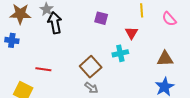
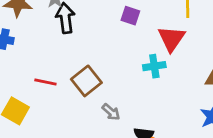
red triangle: (131, 33) -> (172, 39), size x1.5
brown square: (91, 67) -> (86, 81), moved

